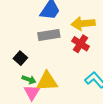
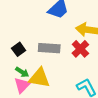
gray rectangle: (49, 35) -> (49, 48), moved

